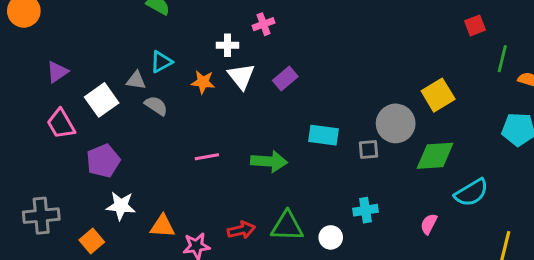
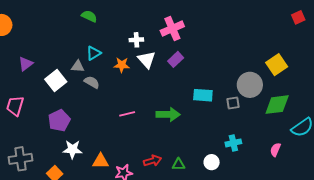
pink cross: (264, 24) -> (172, 28), moved, size x1.6
pink trapezoid: (61, 124) -> (15, 106), moved, turned 50
green triangle: (287, 226) -> (179, 164), moved, size x0.6

